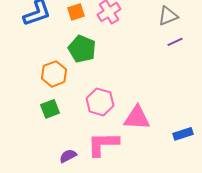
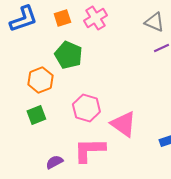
gray triangle: (168, 16) -> (154, 22), turned 45
pink triangle: (137, 118) -> (123, 124), turned 32

